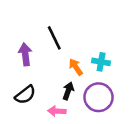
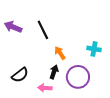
purple arrow: (25, 54) -> (13, 27), moved, turned -60
cyan cross: (101, 62) -> (94, 49), moved

